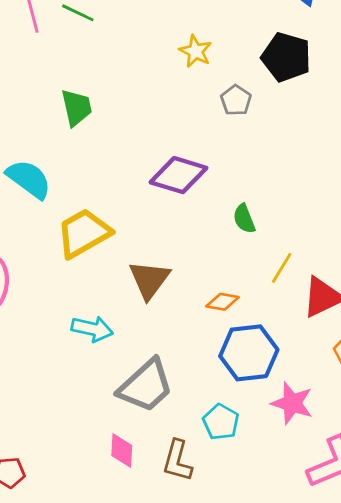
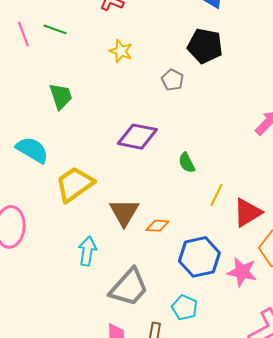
yellow star: (196, 51) -> (121, 51), moved
orange diamond: (222, 302) -> (157, 226), moved
cyan arrow: (92, 329) -> (87, 251), turned -88
pink star: (292, 403) -> (242, 272), moved

